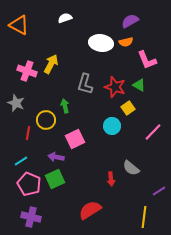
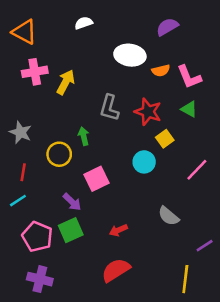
orange semicircle: (126, 42) -> (161, 71), moved
pink cross: (27, 71) -> (35, 72), moved, turned -30
green triangle: (139, 85) -> (189, 109), moved
red line: (28, 133) -> (23, 172), moved
purple arrow: (56, 157) -> (72, 202), turned -147
cyan line: (21, 161) -> (18, 201), moved
red arrow: (111, 179) -> (118, 230), moved, turned 72

